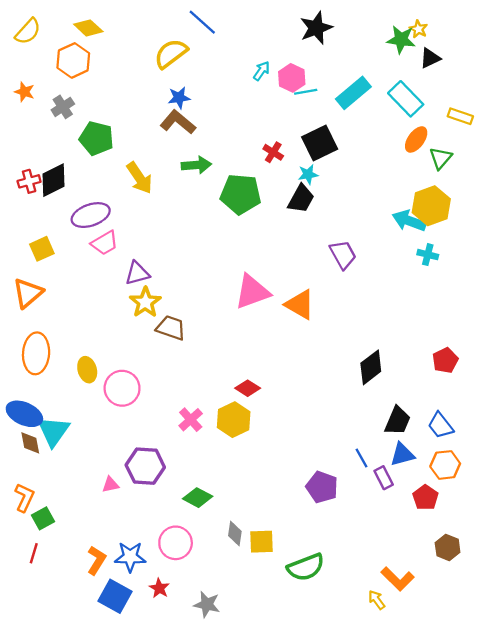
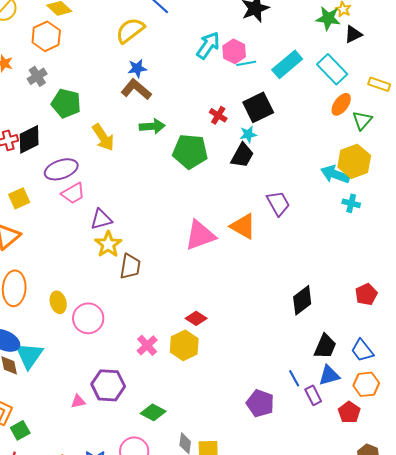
cyan arrow: (262, 71) -> (208, 45), size x1.6
orange triangle: (300, 305) -> (243, 226), moved
brown trapezoid: (171, 328) -> (130, 266), turned 80

